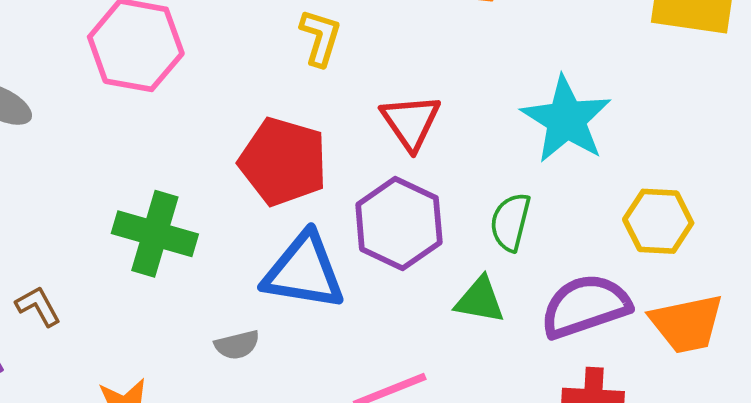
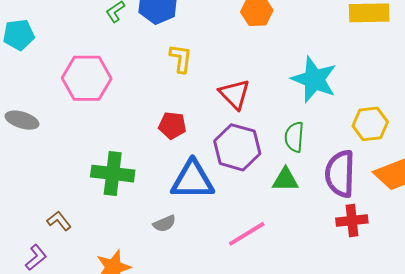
red pentagon: (283, 162) -> (172, 125), size x0.6
purple semicircle: (585, 306) -> (340, 174), turned -60

